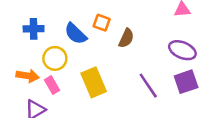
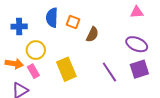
blue semicircle: (76, 34) -> (52, 18), moved, turned 48

